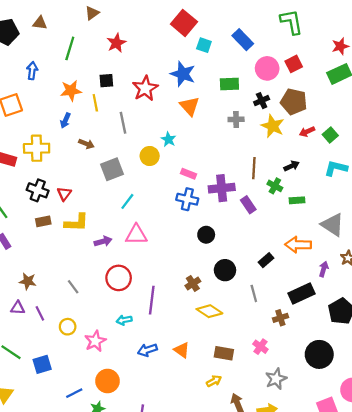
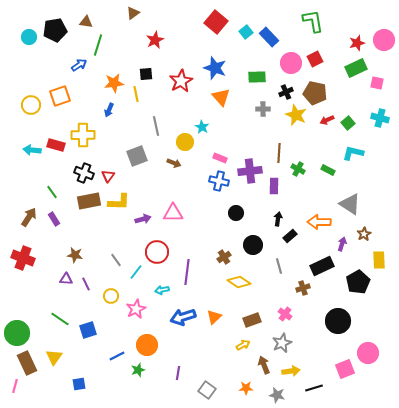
cyan square: (204, 45) -> (246, 32), moved, turned 32
green line: (70, 48) -> (98, 45), moved
blue arrow: (32, 71) -> (79, 65), turned 49
gray line: (123, 123) -> (156, 126), moved
brown arrow: (86, 144) -> (174, 163), moved
black arrow: (292, 166) -> (278, 219), moved, turned -56
gray square: (112, 169) -> (137, 156), moved
green rectangle: (297, 200) -> (328, 170), moved, turned 32
cyan line: (127, 201) -> (136, 272), moved
purple rectangle: (248, 205) -> (274, 186), turned 35
brown rectangle: (43, 221) -> (89, 201), size x1.6
blue arrow: (147, 350) -> (183, 317), size x1.4
orange triangle: (182, 350) -> (214, 317), turned 42
brown rectangle: (224, 353) -> (252, 320), turned -30
gray star: (276, 379) -> (282, 343), moved

